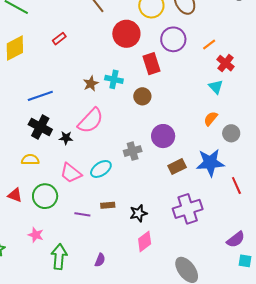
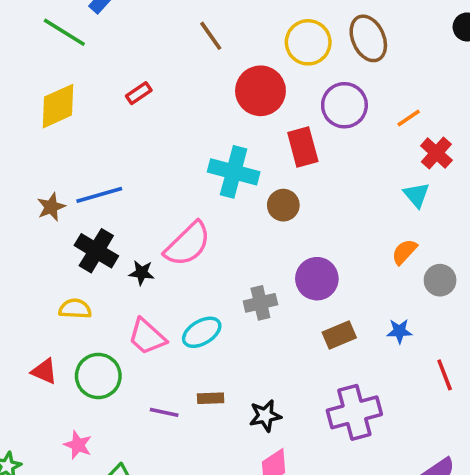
cyan cross: (114, 79) -> (234, 172), size x1.5
brown star: (91, 84) -> (51, 207), moved
blue star: (210, 163) -> (399, 331), size x0.5

